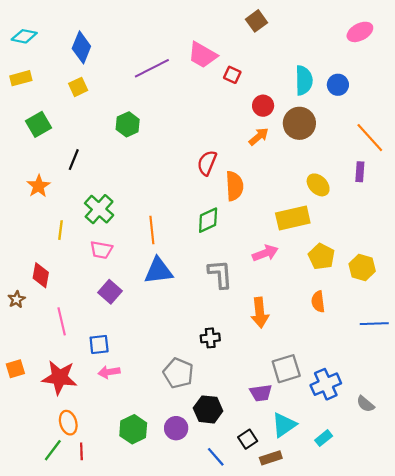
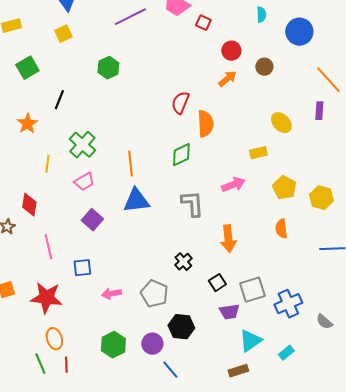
cyan semicircle: (304, 80) -> (261, 15), moved, size x0.6
blue circle: (338, 85) -> (299, 32), size x1.4
brown circle: (299, 123) -> (264, 67), size x0.6
yellow rectangle: (293, 218) -> (258, 153), size x0.6
pink trapezoid: (101, 250) -> (84, 182), turned -40
black cross: (210, 338) -> (183, 262), turned -36
pink arrow: (109, 372) -> (111, 294), moved
black square: (248, 439) -> (217, 283), moved
green line: (53, 450) -> (40, 364), turned -60
blue line: (216, 457) -> (170, 370), moved

